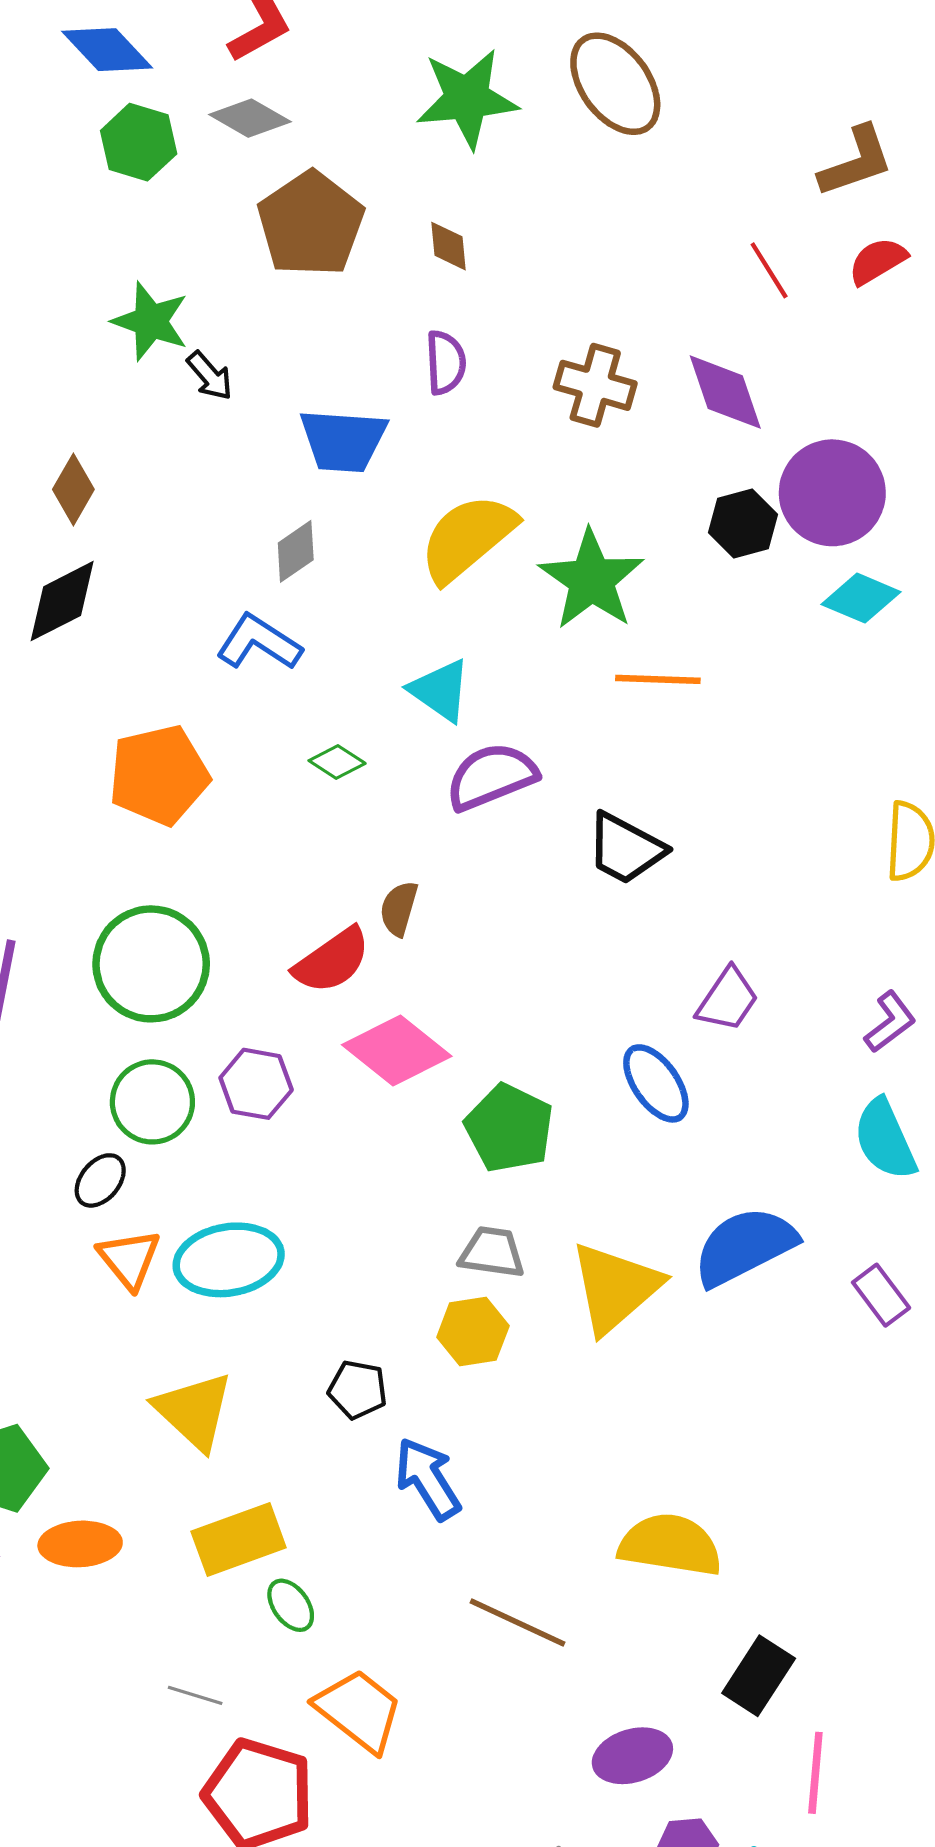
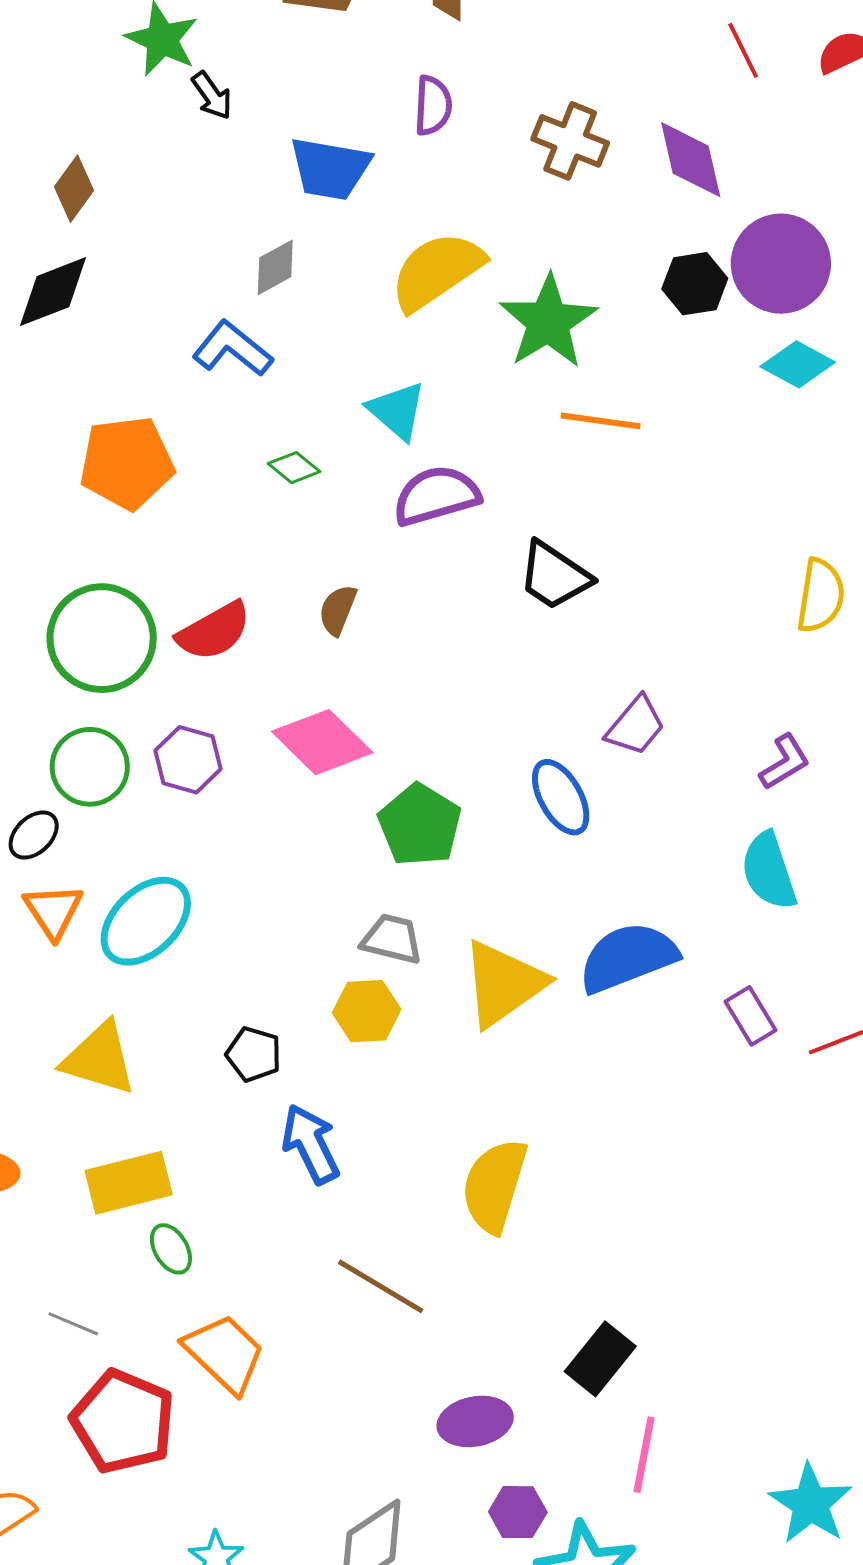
red semicircle: (332, 961) -> (214, 631), moved
cyan ellipse: (229, 1260) -> (146, 921), turned -40
yellow triangle: (194, 1411) -> (99, 1059), turned -32
yellow semicircle: (670, 1545) -> (494, 1186), moved, turned -88

